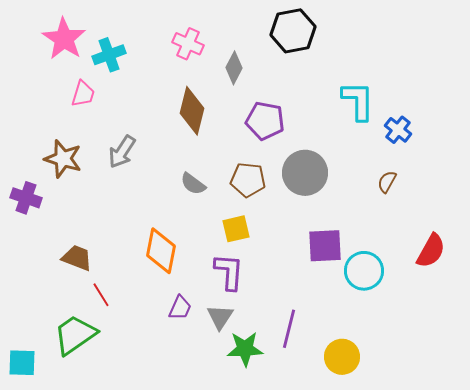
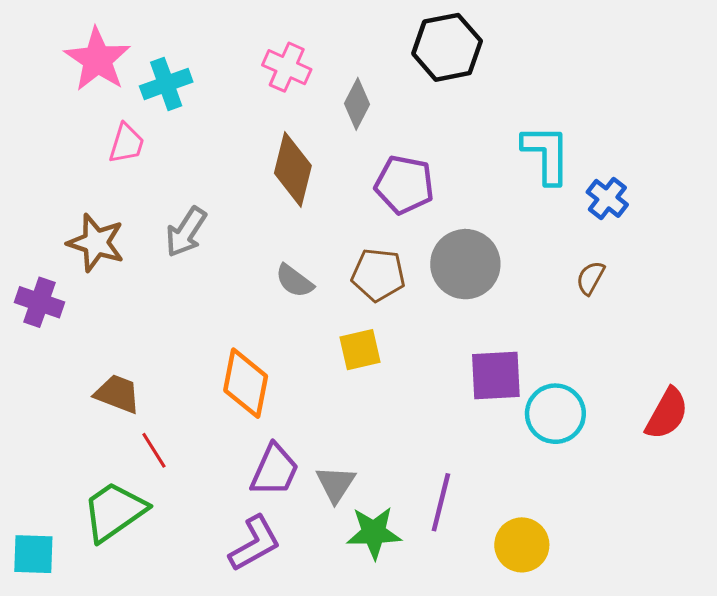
red semicircle: (431, 251) -> (667, 414), moved
purple L-shape: (229, 272) -> (255, 543), moved, turned 57
purple trapezoid: (180, 308) -> (275, 470), size x1.4

